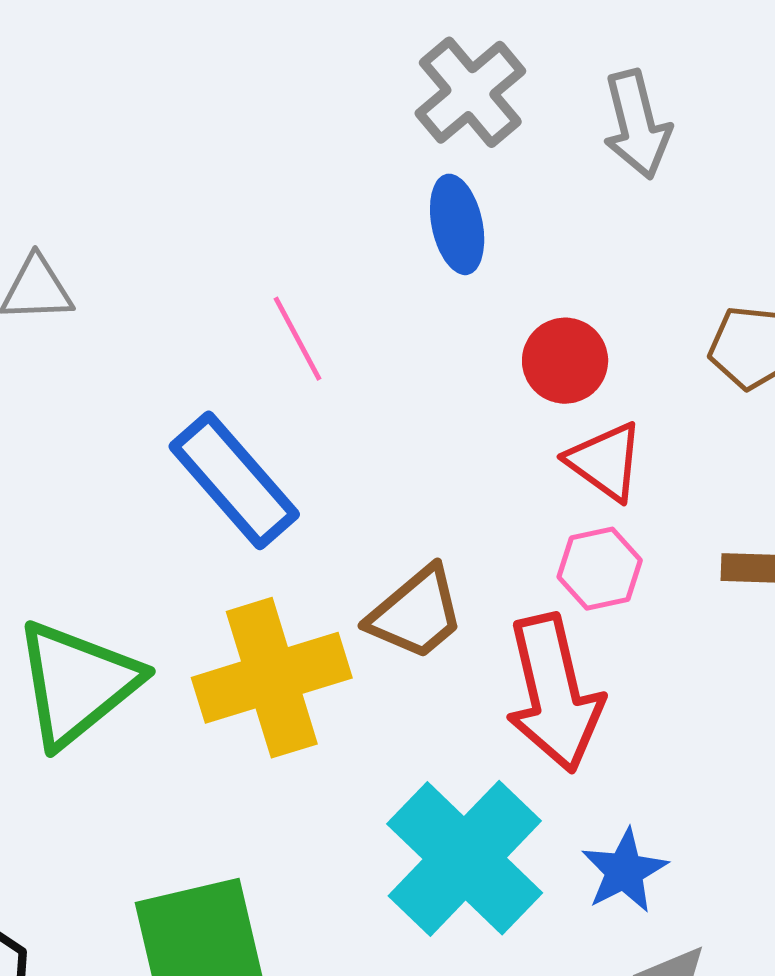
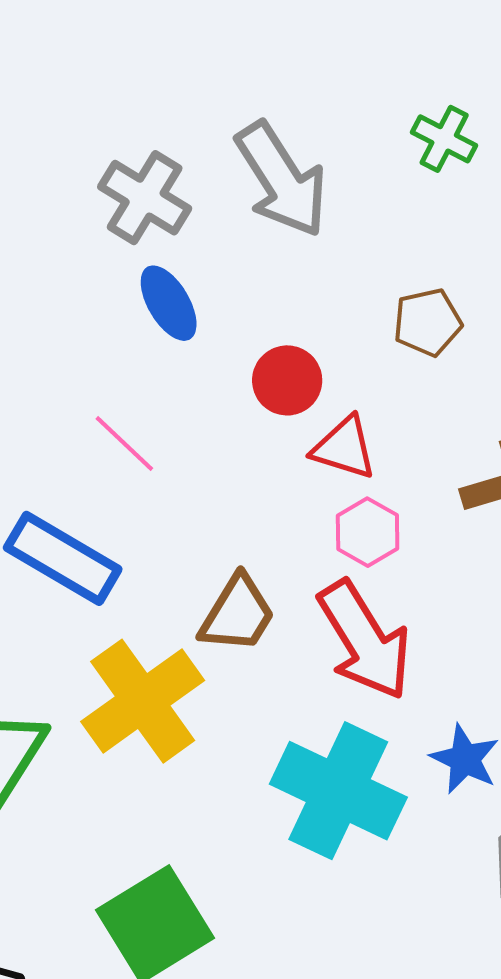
gray arrow: (637, 125) -> (282, 180), size x1.4
pink line: (298, 339) -> (124, 443), moved

